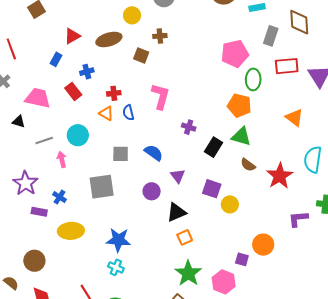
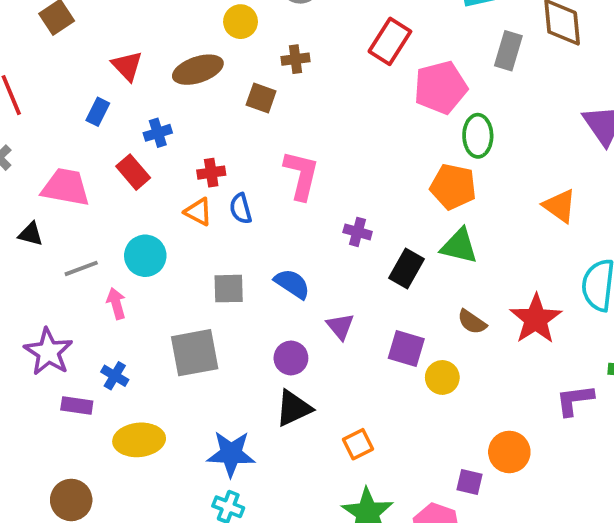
red triangle: (72, 36) -> (127, 66), turned -42
red rectangle: (287, 66) -> (390, 41), moved, turned -50
brown semicircle: (248, 165) -> (472, 322), moved
black triangle: (176, 212) -> (294, 408), moved

